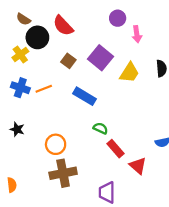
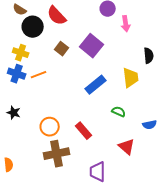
yellow cross: (20, 55) -> (21, 53), moved, turned -35
yellow trapezoid: (129, 73) -> (131, 78), moved, turned -40
blue rectangle: (84, 96) -> (96, 85), moved, turned -70
green semicircle: (100, 128) -> (119, 112), moved
red rectangle: (115, 149) -> (84, 131), moved

